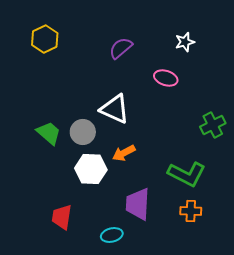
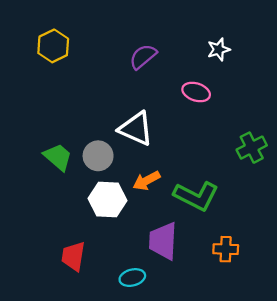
green L-shape: (187, 174) -> (196, 196), moved

